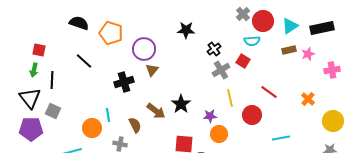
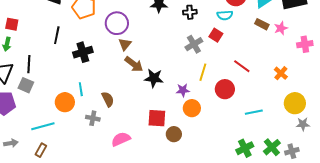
black cross: (214, 49) -> (190, 12), moved, turned 32
brown rectangle: (289, 50) -> (262, 24), turned 40
black line: (84, 61) -> (57, 35), turned 60
black line: (52, 80) -> (29, 64), moved
black cross: (124, 82) -> (83, 52), moved
yellow line: (230, 98) -> (203, 72), turned 30
black star: (181, 104) -> (154, 78), turned -30
brown arrow: (156, 111) -> (134, 64), moved
yellow circle: (333, 121) -> (295, 103), moved

